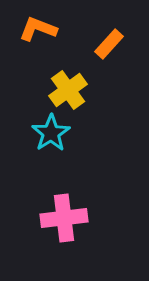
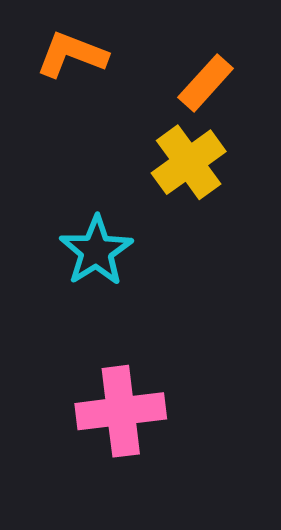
yellow cross: (68, 90) -> (189, 162), moved

